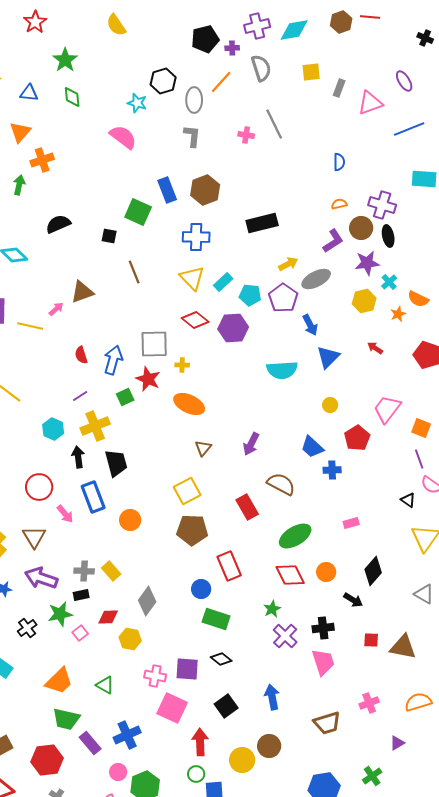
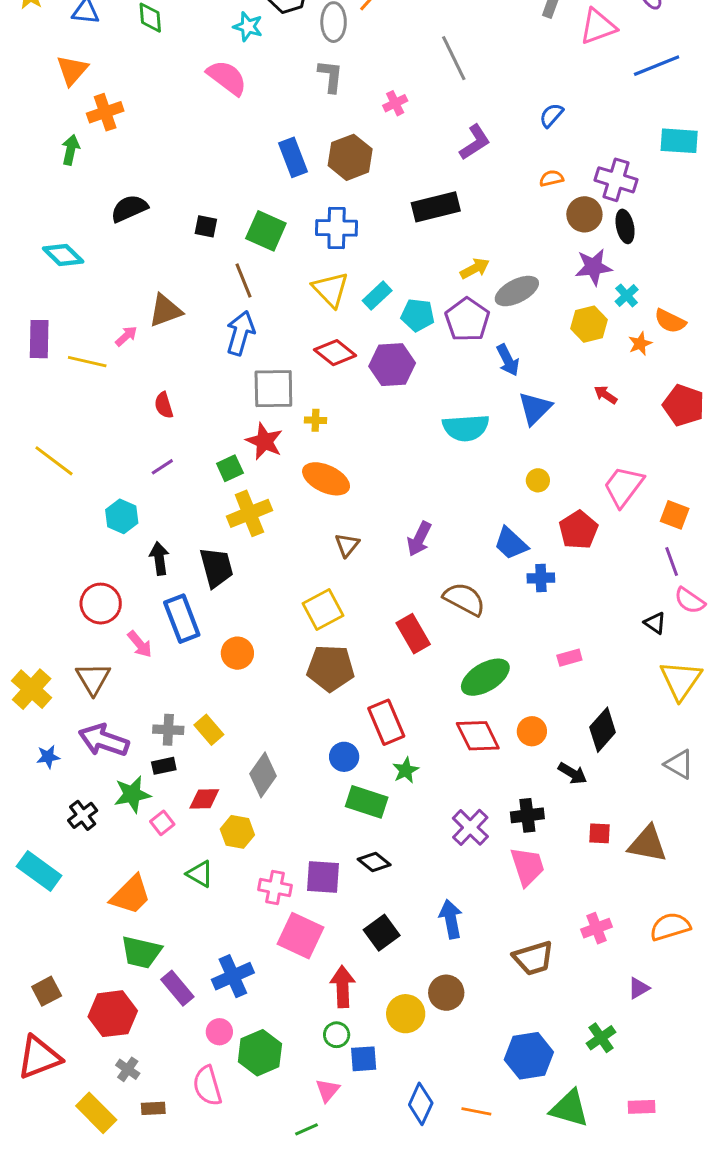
pink cross: (246, 135) -> (395, 103), moved, turned -35
blue semicircle: (339, 162) -> (551, 115), turned -138
green square: (138, 212) -> (266, 231), moved
purple L-shape: (333, 241) -> (475, 142), moved
blue arrow: (113, 360) -> (240, 333), moved
yellow cross: (95, 426) -> (249, 513), moved
green star: (272, 609) -> (406, 770), moved
green triangle: (105, 685) -> (200, 874), moved

